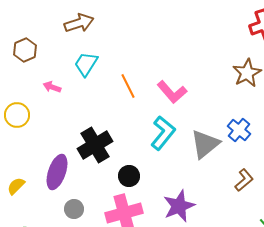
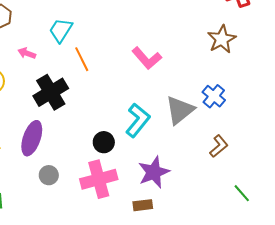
orange line: (128, 86) -> (82, 59), moved
cyan L-shape: (163, 133) -> (138, 120), moved
black cross: (95, 145) -> (51, 92), moved

